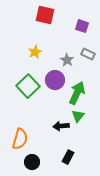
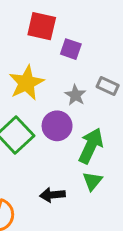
purple square: (82, 26) -> (71, 49), moved
yellow star: (35, 52) -> (26, 83), size x1.6
black arrow: (61, 126) -> (52, 195), moved

